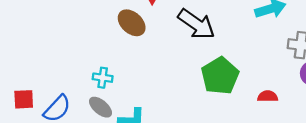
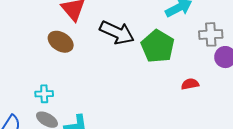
green pentagon: (220, 76) -> (158, 46), moved

